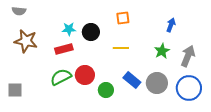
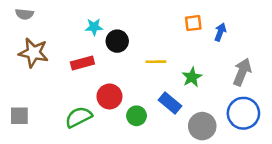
orange square: (123, 18) -> (193, 23), moved
cyan star: (69, 29) -> (94, 27), moved
green star: (162, 51) -> (192, 77), moved
green semicircle: (61, 77) -> (79, 117), moved
gray circle: (157, 83) -> (202, 126), moved

